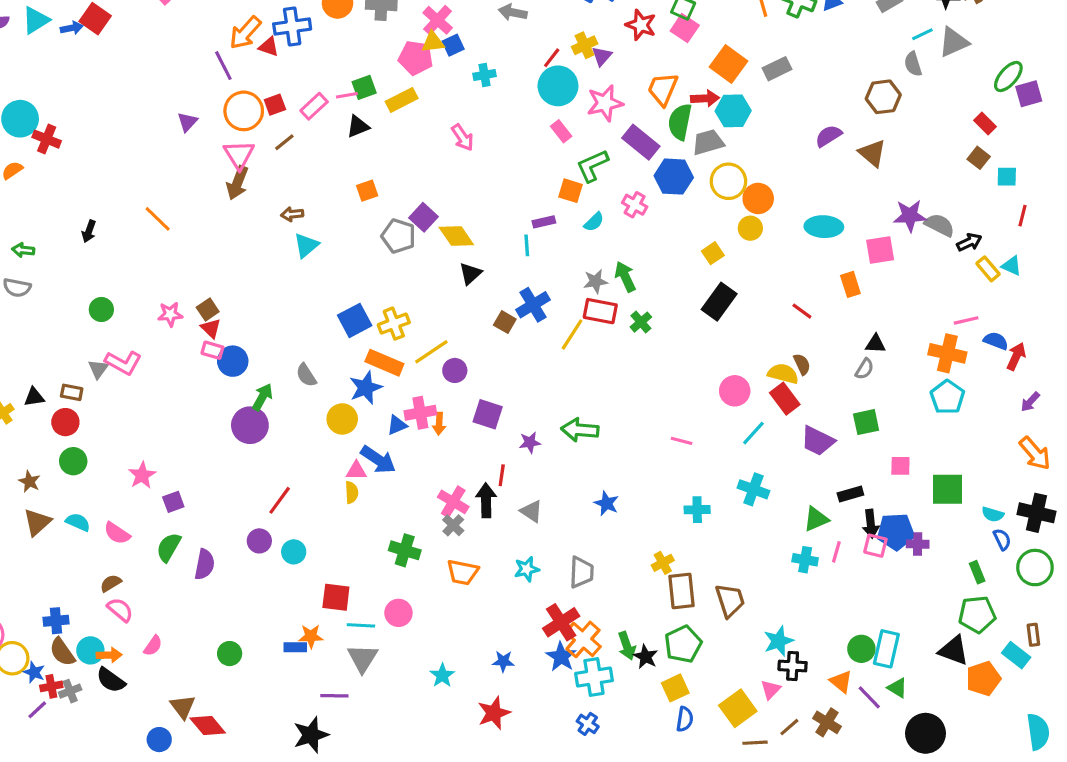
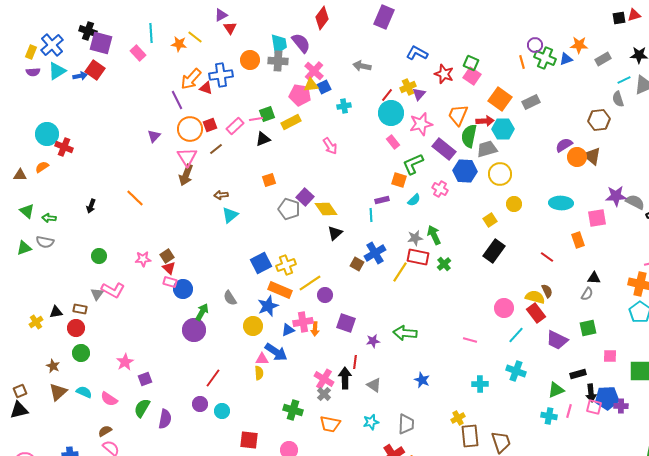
orange circle: (758, 198) -> (577, 157), moved

